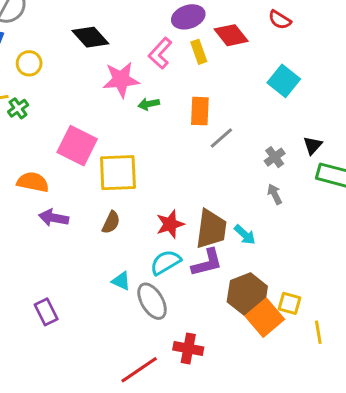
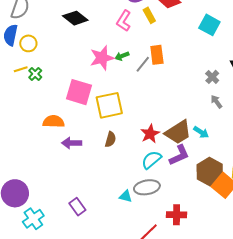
yellow circle: (29, 63) -> (28, 43), moved
pink star: (121, 80) -> (102, 58), moved
gray line: (221, 138) -> (143, 64), moved
brown trapezoid: (211, 229) -> (178, 132), turned 60
cyan triangle: (121, 281) -> (126, 196), moved
gray ellipse: (152, 301) -> (147, 187), turned -60

